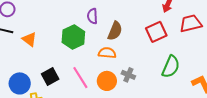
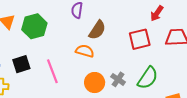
green hexagon: (73, 37) -> (34, 26), moved
gray cross: (128, 75) -> (118, 79), moved
orange circle: (107, 81) -> (95, 83), moved

